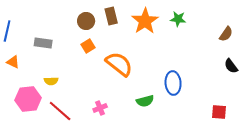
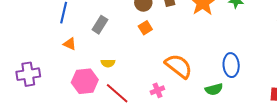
gray rectangle: (43, 43) -> (100, 25), turned -66
orange semicircle: (119, 64) -> (179, 66), moved
green semicircle: (145, 101) -> (214, 89), moved

